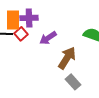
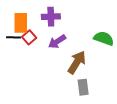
purple cross: (29, 18) -> (51, 17), moved
gray rectangle: (73, 82) -> (83, 87), turned 35

